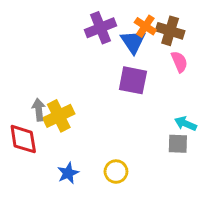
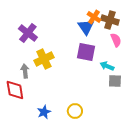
purple cross: (101, 28) -> (28, 33), moved, turned -30
yellow cross: (59, 116) -> (44, 59), moved
cyan arrow: (186, 124) -> (107, 66), moved
gray square: (178, 144) -> (115, 81), moved

